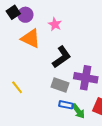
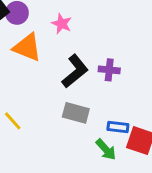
purple cross: (86, 78) -> (109, 70), moved, size x0.6
blue rectangle: (66, 105) -> (118, 127), moved

